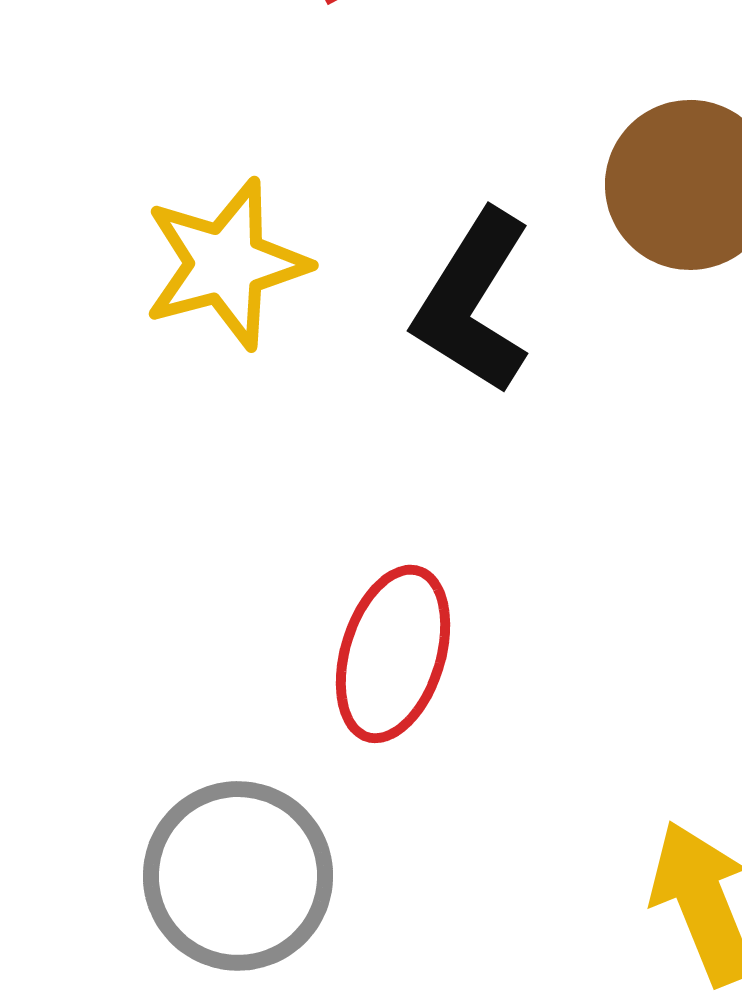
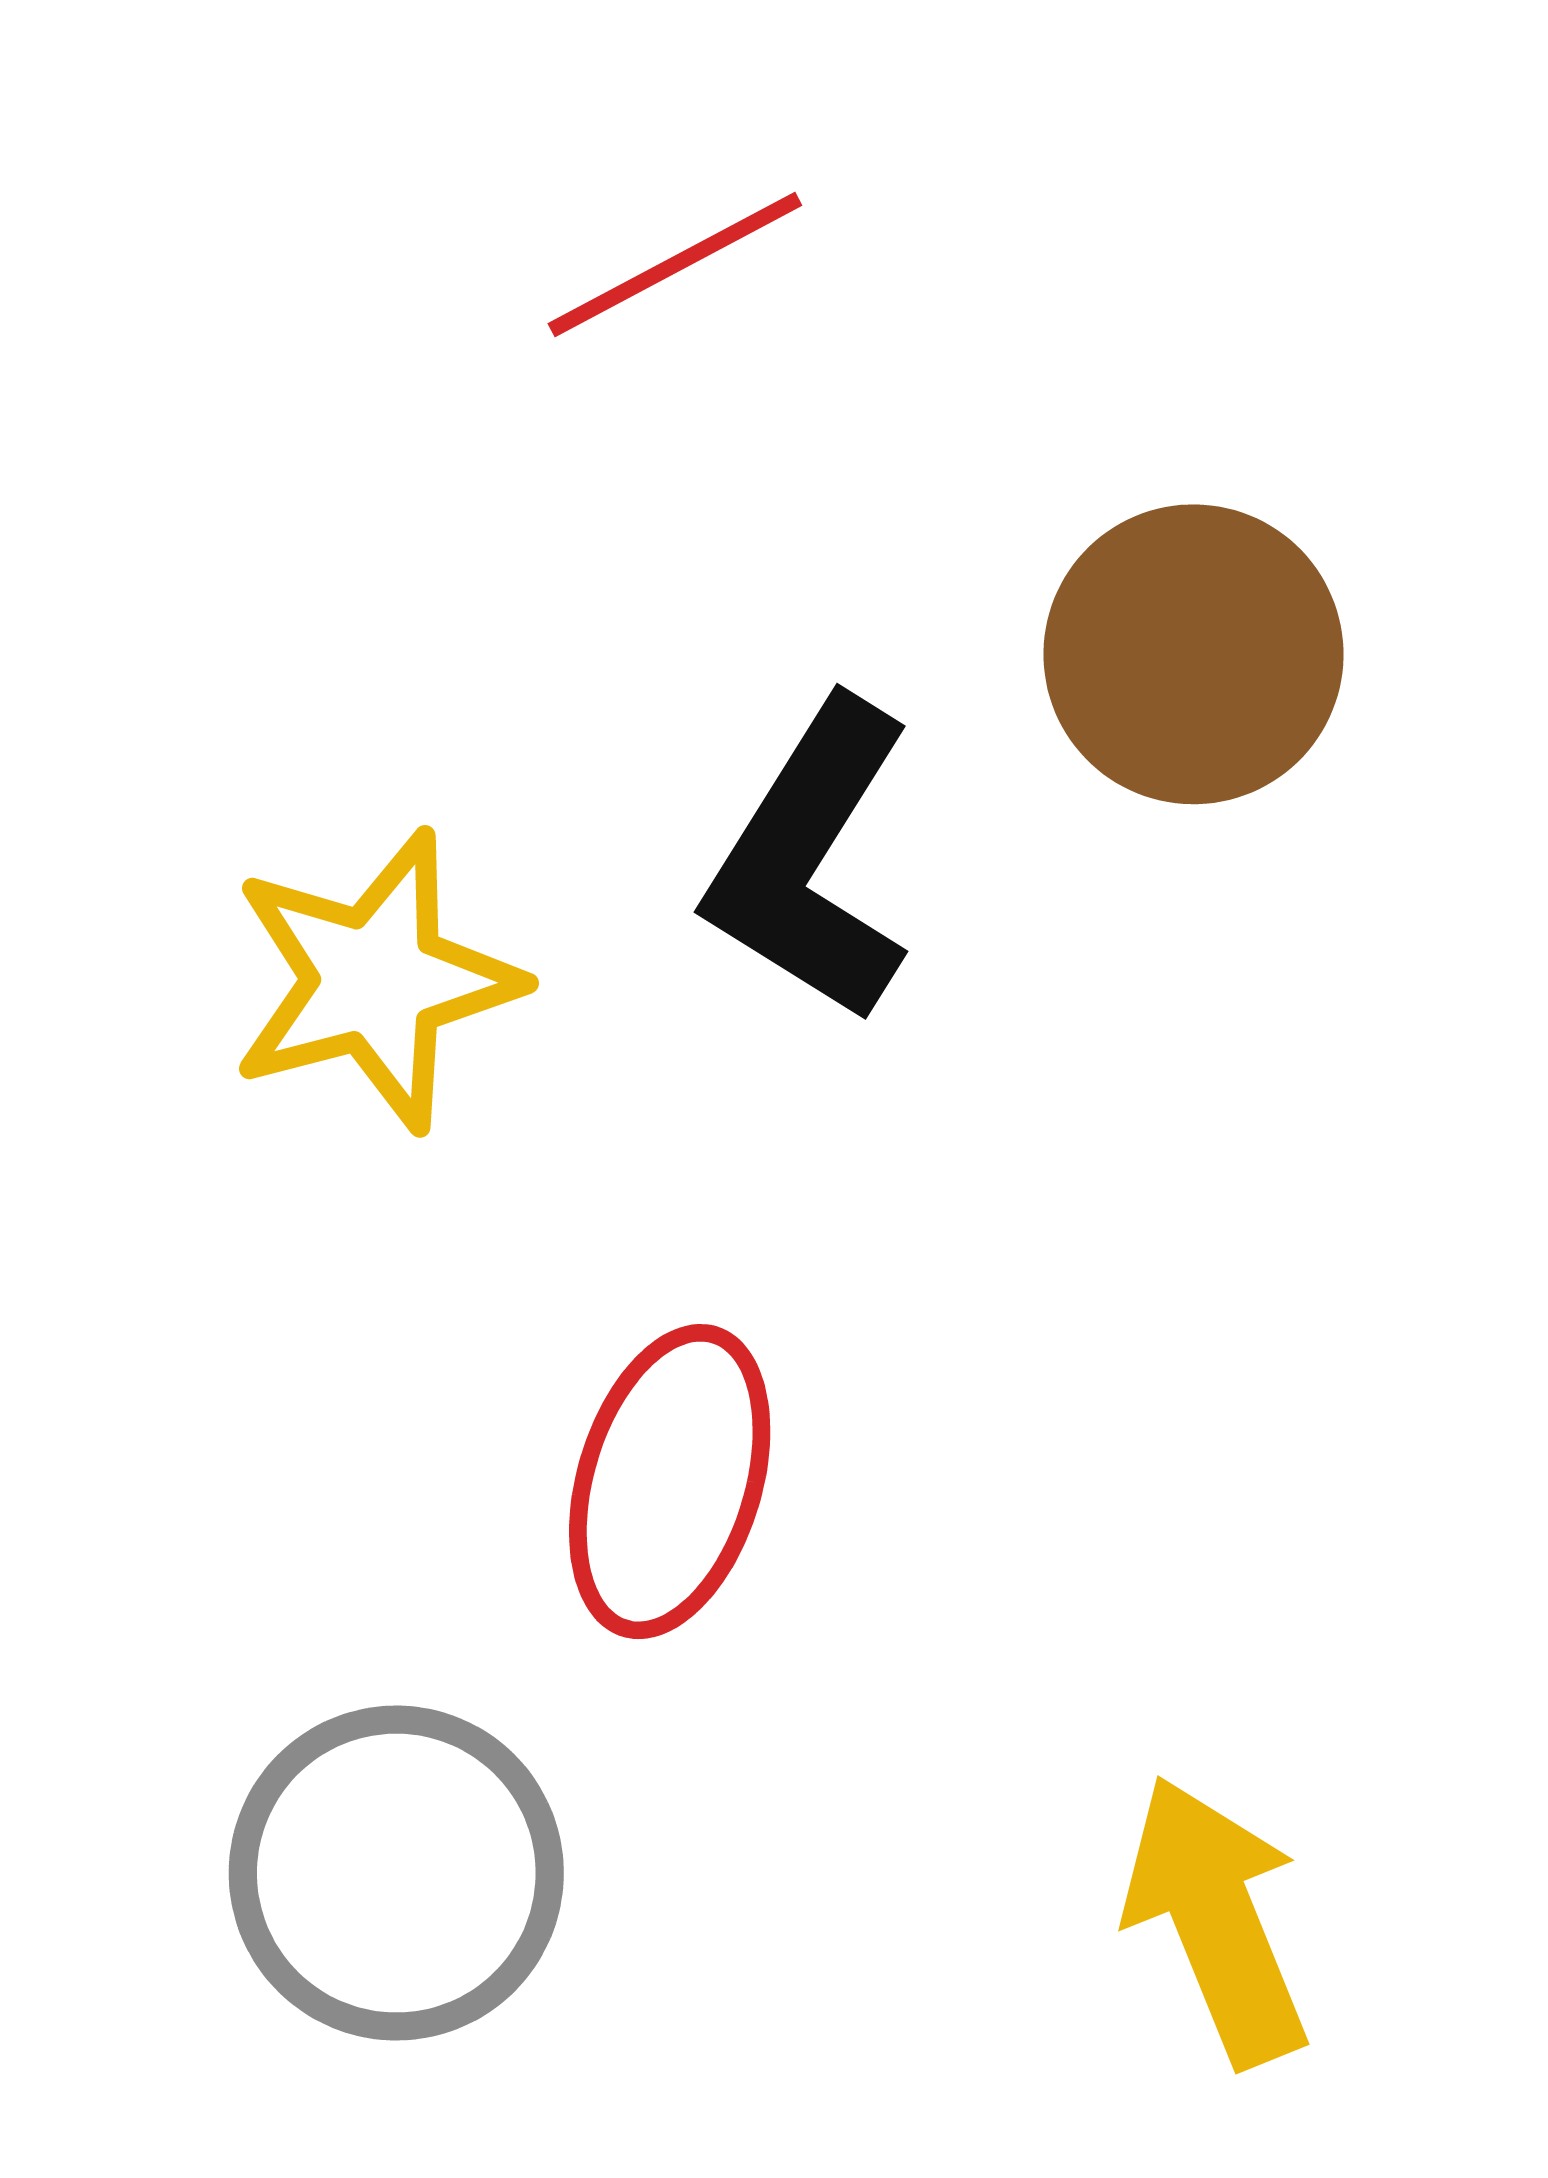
yellow star: (226, 264) -> (375, 981), moved

